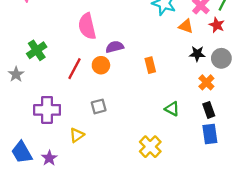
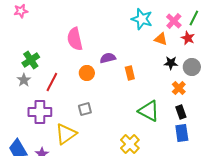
purple semicircle: (115, 47) -> (108, 58), moved
red line: (75, 69) -> (52, 82), moved
gray star: (16, 74) -> (24, 80), moved
green triangle: (172, 109) -> (149, 111), size x1.6
yellow triangle: (77, 135) -> (66, 134), size x1.6

